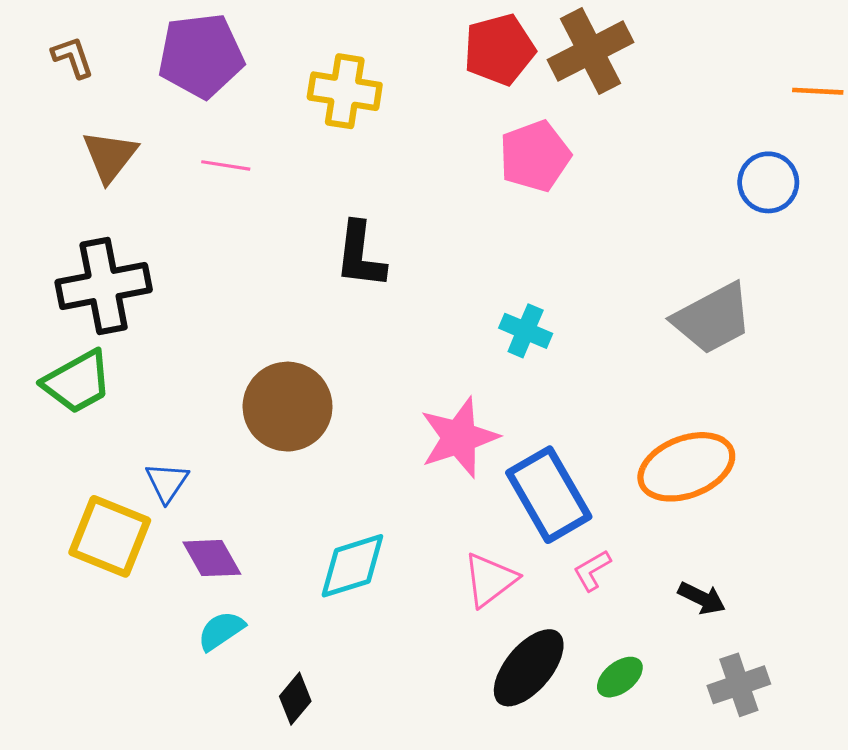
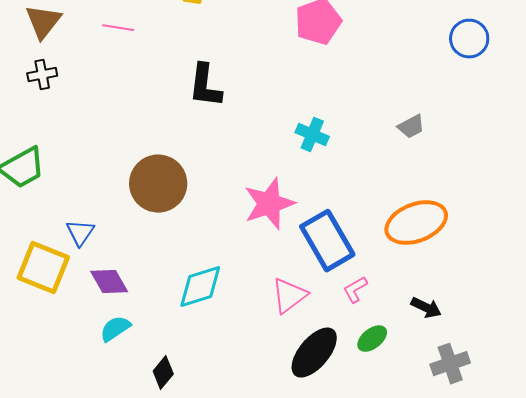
black cross: (104, 286) -> (42, 75), moved, size x0.5
gray trapezoid: (713, 318) -> (411, 127), moved, size x0.5
green ellipse: (620, 677) -> (372, 339), moved

